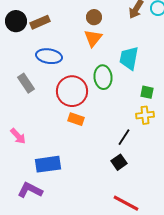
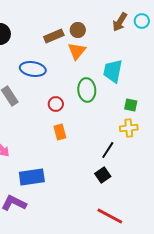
brown rectangle: (40, 22) -> (54, 36), moved
red circle: (72, 91) -> (56, 104), size x0.5
orange rectangle: (76, 119) -> (60, 132), turned 56

